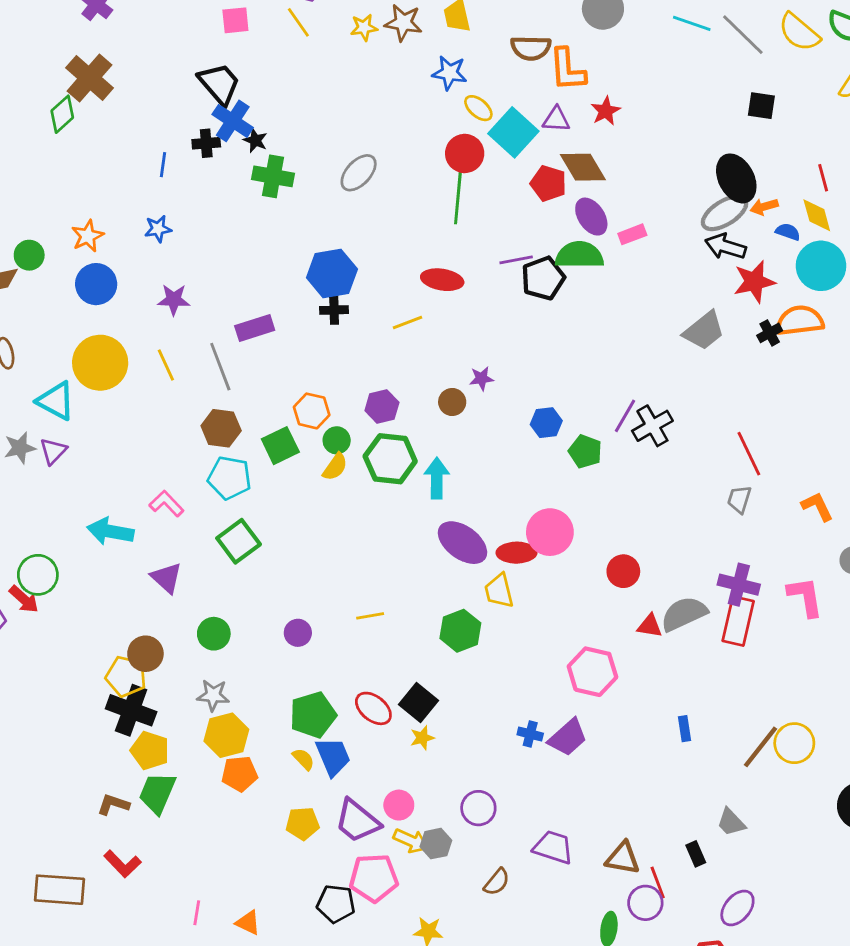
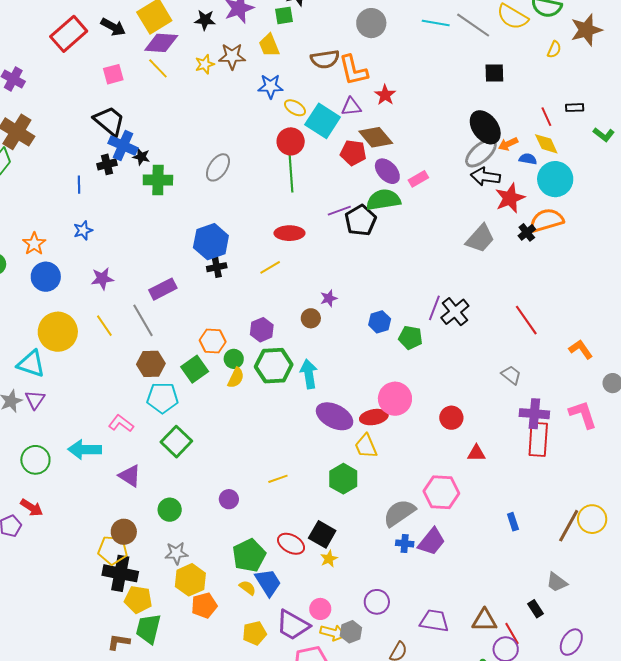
gray trapezoid: (739, 499) -> (511, 375), moved, turned 120
green circle: (38, 575) -> (35, 460), moved
gray semicircle: (684, 614) -> (399, 513), moved

